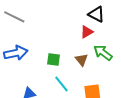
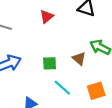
red triangle: (87, 32) -> (47, 17), moved

